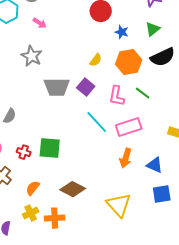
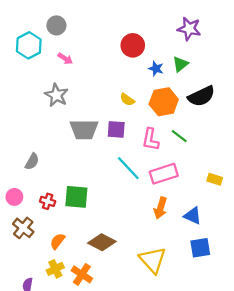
green triangle: (153, 29) -> (180, 64), moved
yellow semicircle: (96, 60) -> (127, 100), turned 88
purple square: (86, 87) -> (116, 129), turned -36
orange cross: (55, 218) -> (82, 274), turned 36

